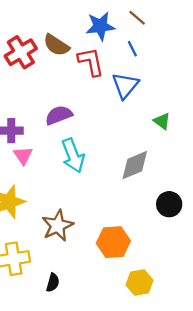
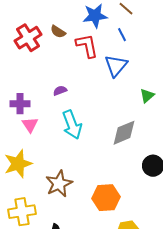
brown semicircle: (56, 45) -> (58, 32), size x0.7
purple semicircle: (59, 115) -> (60, 91), size x0.6
green triangle: (162, 121) -> (147, 96), turned 42

